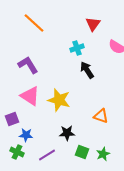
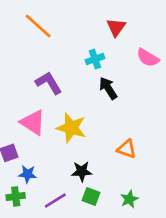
purple L-shape: (28, 65) -> (49, 83), moved
green cross: (17, 152) -> (16, 196), turned -32
green square: (82, 152) -> (91, 196), moved

